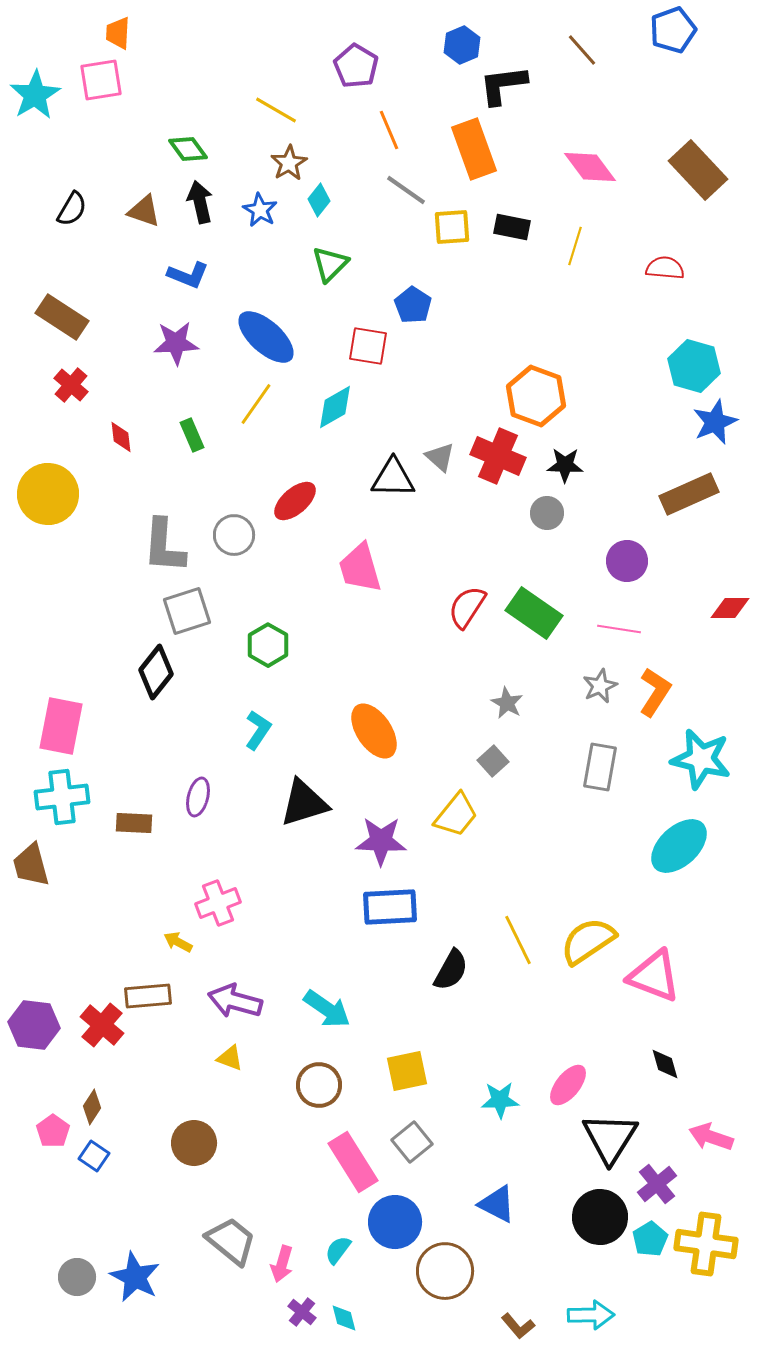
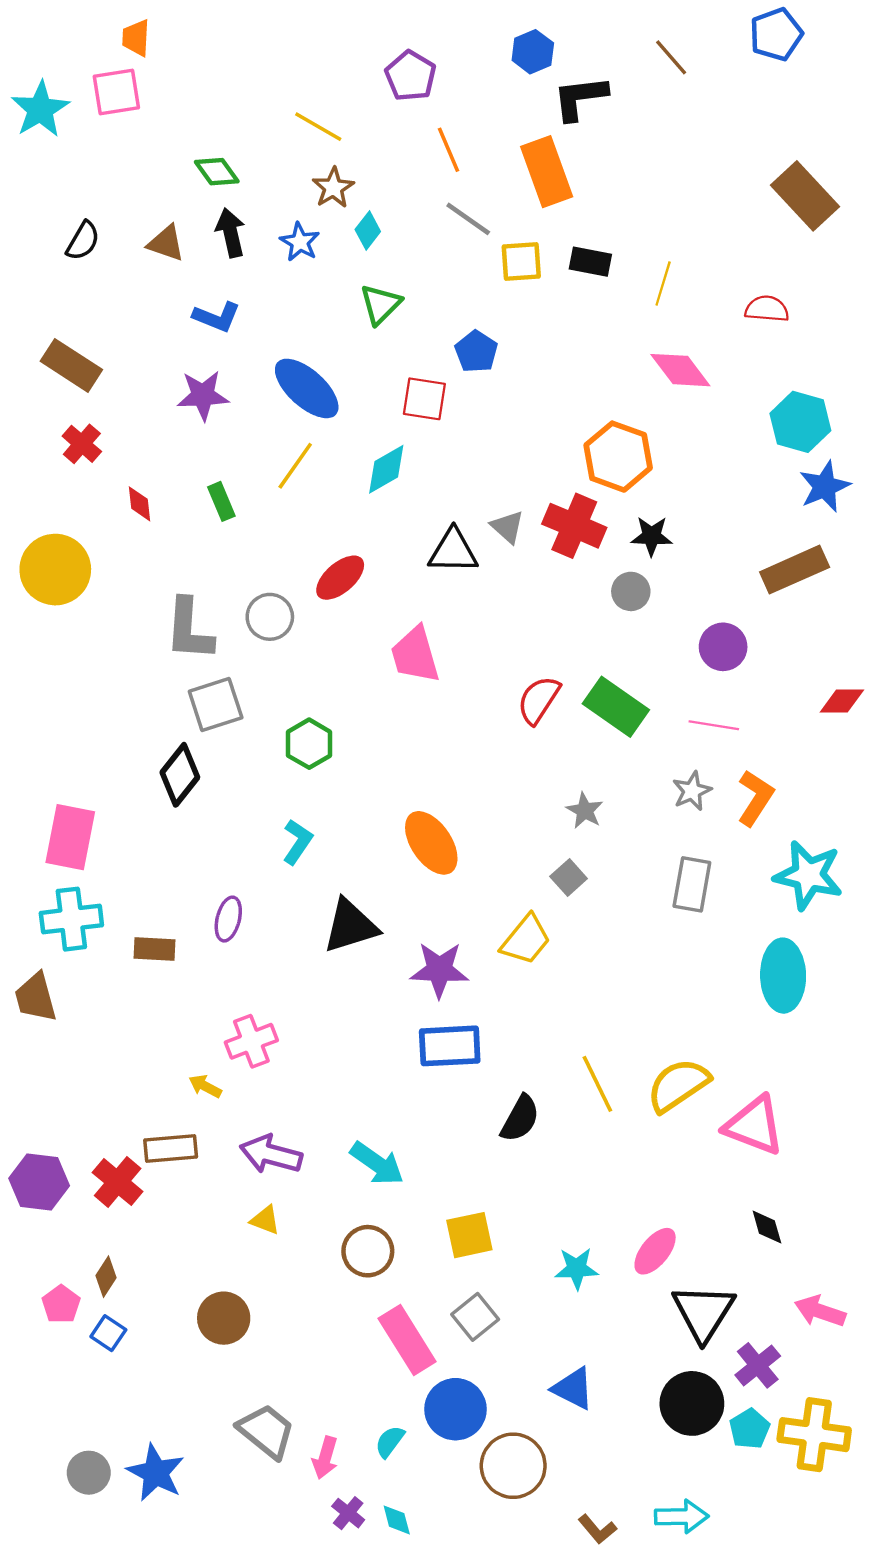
pink diamond: (590, 167) -> (680, 370), moved
cyan ellipse: (679, 846) -> (783, 976), turned -48

